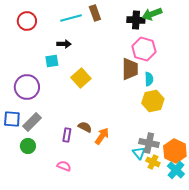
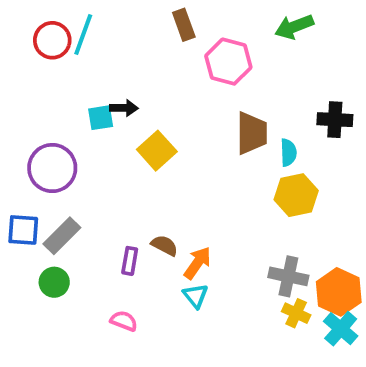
cyan line: (71, 18) -> (83, 34), moved, turned -55
black cross: (136, 20) -> (335, 120), moved
black arrow: (64, 44) -> (124, 108), moved
pink hexagon: (144, 49) -> (228, 62), moved
cyan triangle: (139, 153) -> (195, 296), moved

